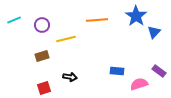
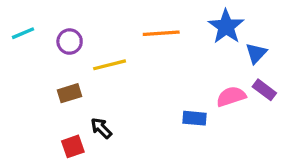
purple rectangle: (159, 71) -> (264, 90), moved
black arrow: (70, 77) -> (101, 128), moved, turned -144
pink semicircle: (139, 84) -> (231, 96), moved

